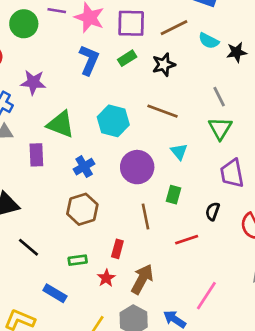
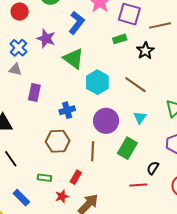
blue L-shape: (89, 60) -> (77, 23), moved
black star: (164, 65) -> (145, 51), turned -30
green triangle: (61, 124) -> (73, 59), moved
green rectangle: (173, 195) -> (127, 148), size x1.5
brown line: (146, 216) -> (93, 151), moved
red line: (187, 240) -> (138, 185), moved

